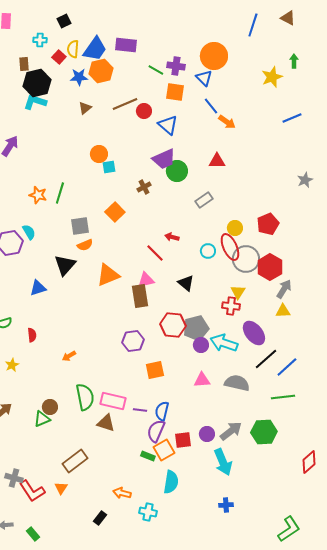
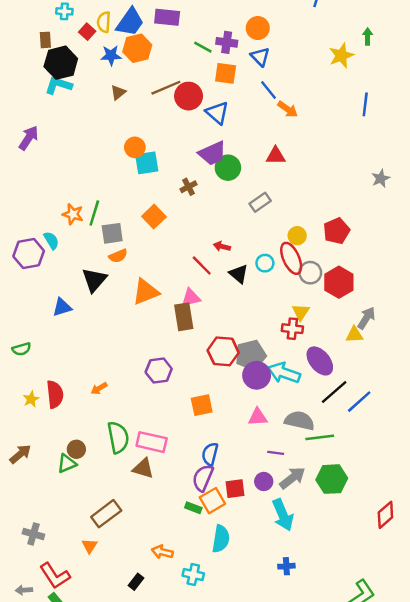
orange circle: (214, 56) -> (258, 28), moved, size x0.7
red circle: (144, 111) -> (189, 96), size x1.5
blue line: (292, 118) -> (365, 104), turned -60
cyan square: (109, 167) -> (147, 163), size x1.5
green line: (60, 193) -> (94, 213), moved
orange star: (38, 195) -> (73, 214), moved
gray circle: (246, 259) -> (310, 273), size x0.7
black triangle: (186, 283) -> (239, 274), moved
gray arrow: (284, 289) -> (366, 318), moved
red semicircle: (32, 335) -> (55, 394), moved, size x1.6
purple hexagon: (133, 341) -> (159, 371), moved
purple circle: (201, 345) -> (257, 375), size x1.5
green line: (283, 397) -> (320, 437), moved
purple line: (140, 410) -> (276, 453), moved
red L-shape: (32, 491) -> (55, 576), moved

